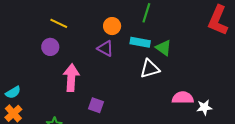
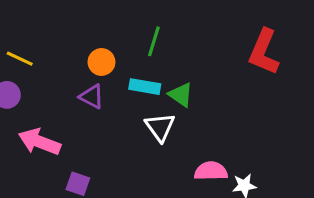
white triangle: (150, 69) -> (160, 127), turned -50
pink arrow: (71, 78) -> (39, 142), turned -72

